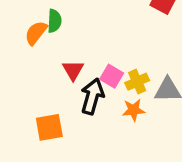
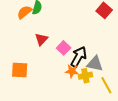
yellow cross: (137, 82) -> (85, 76), moved
black arrow: (92, 96) -> (79, 57), moved

